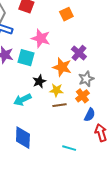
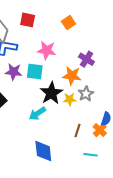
gray star: (86, 79) -> (86, 94), moved
black star: (39, 81) -> (51, 93), size x1.6
orange cross: (82, 96) -> (100, 130), moved
brown line: (60, 105) -> (78, 130), moved, turned -56

